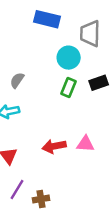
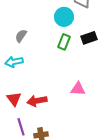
red arrow: (54, 146) -> (37, 101), moved
purple line: (17, 189) -> (21, 127), turned -48

